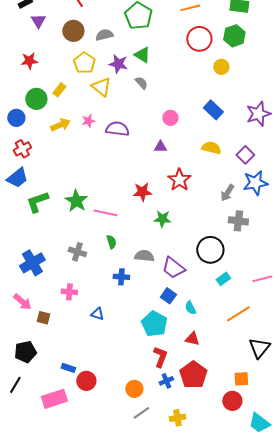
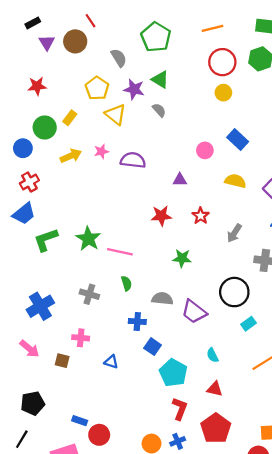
brown circle: (73, 31) -> (75, 41), moved
gray semicircle: (104, 35) -> (119, 58), turned 72
yellow circle: (221, 67) -> (223, 93), moved
pink circle: (170, 118) -> (205, 150), moved
red star: (179, 180) -> (201, 216), size x0.7
red star: (142, 192) -> (161, 216), moved
gray arrow: (227, 193) -> (234, 233), moved
blue square: (168, 296) -> (153, 347), moved
brown square: (43, 318) -> (62, 361), moved
blue cross: (166, 381) -> (178, 441), moved

